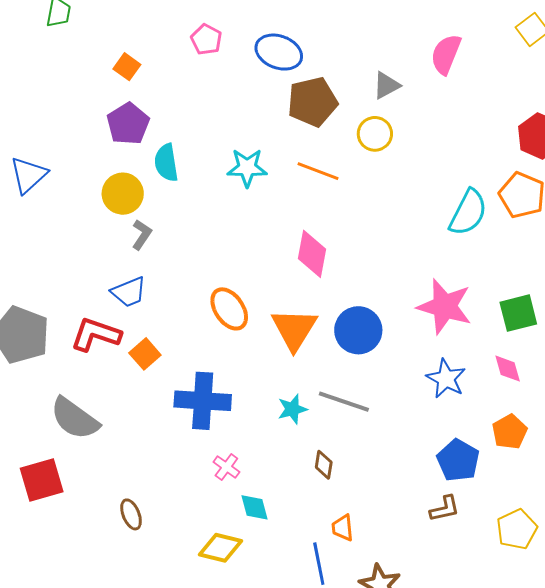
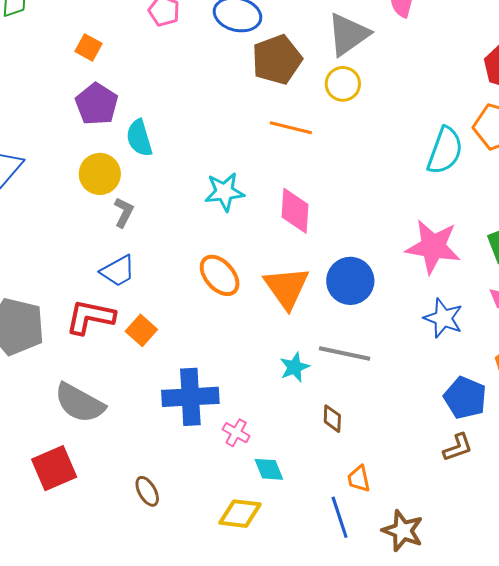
gray triangle: (386, 85) -> (348, 34), size x1.6
cyan star: (247, 168) -> (224, 192), moved
blue cross: (203, 401) -> (190, 397), moved

